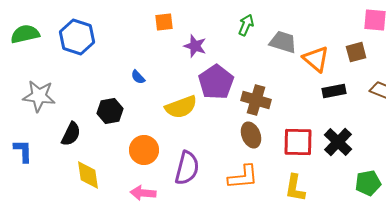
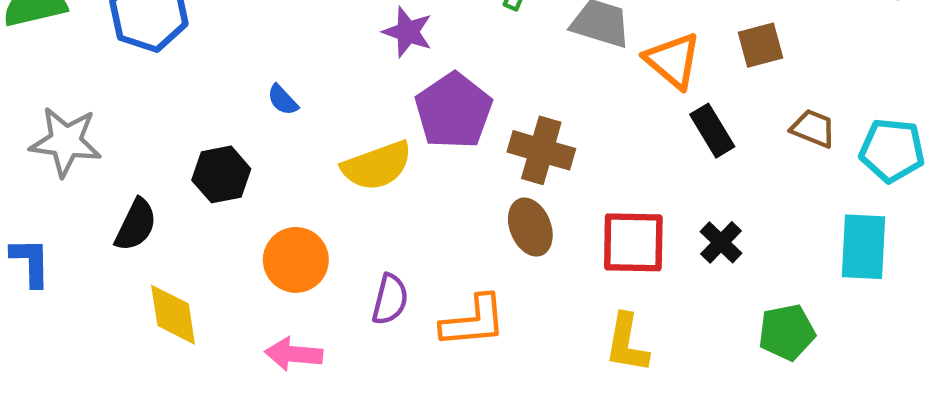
black rectangle: (334, 91) -> (712, 131), turned 70
black cross: (338, 142) -> (721, 242), size x0.7
purple semicircle: (187, 168) -> (390, 299), size x0.7
orange L-shape: (243, 177) -> (473, 321), moved

